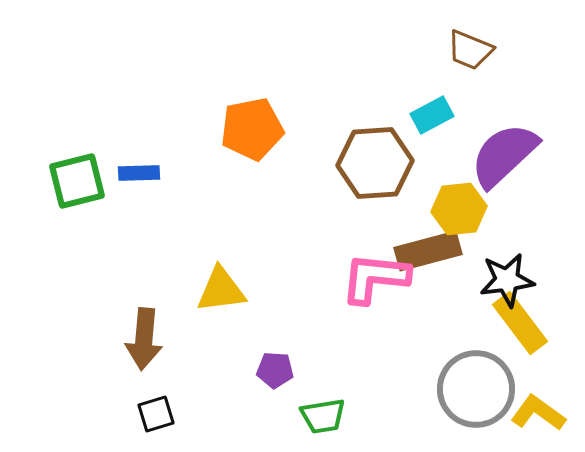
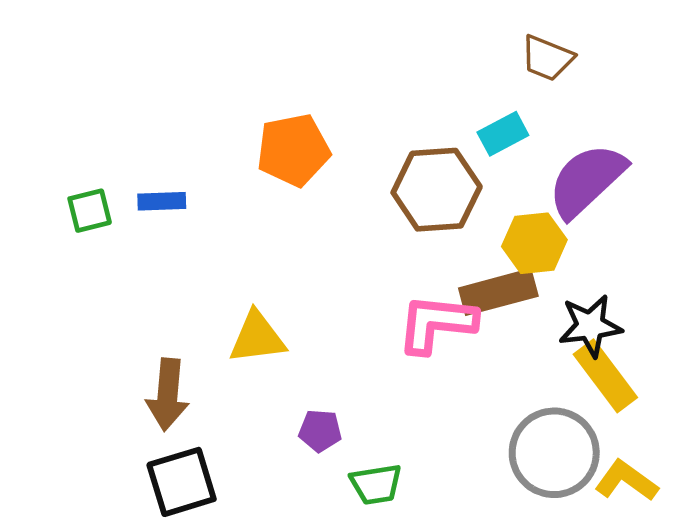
green square: (77, 181) -> (90, 211), size x0.7
black square: (156, 414) -> (182, 482), size x1.6

